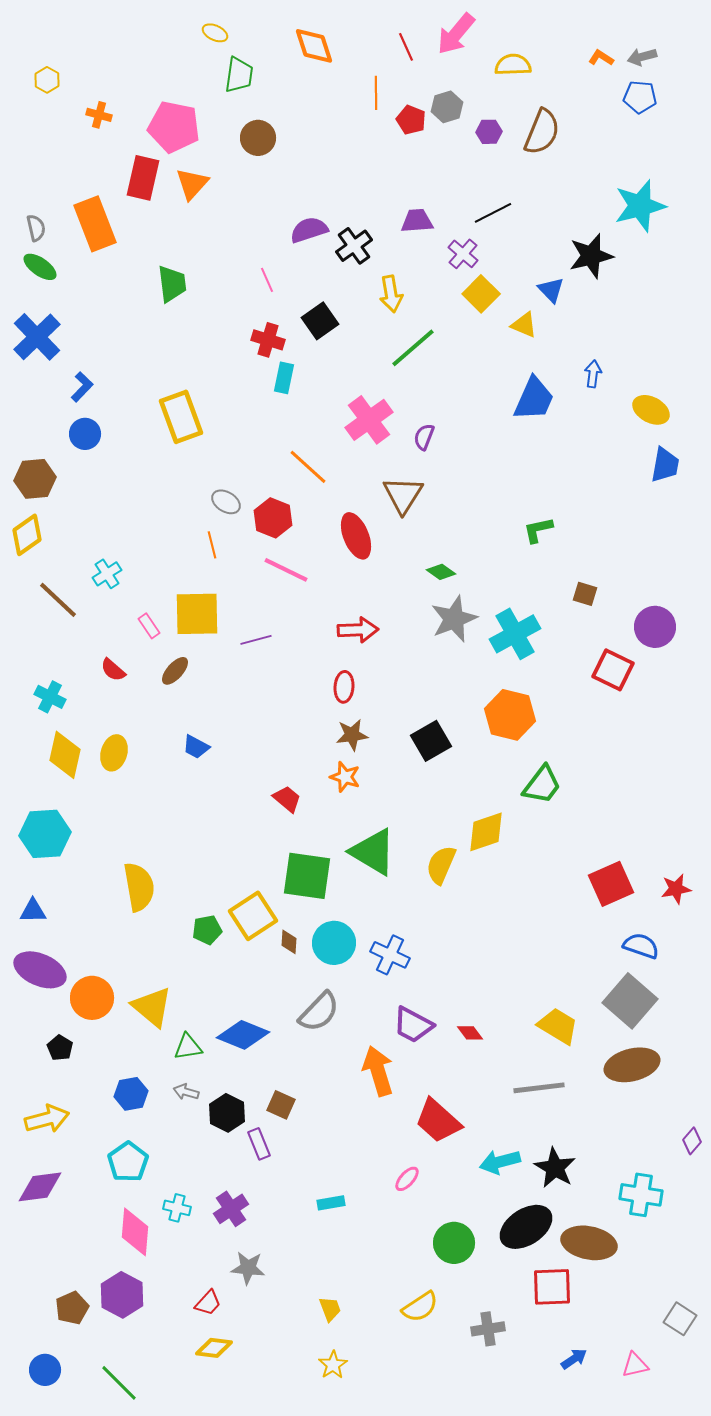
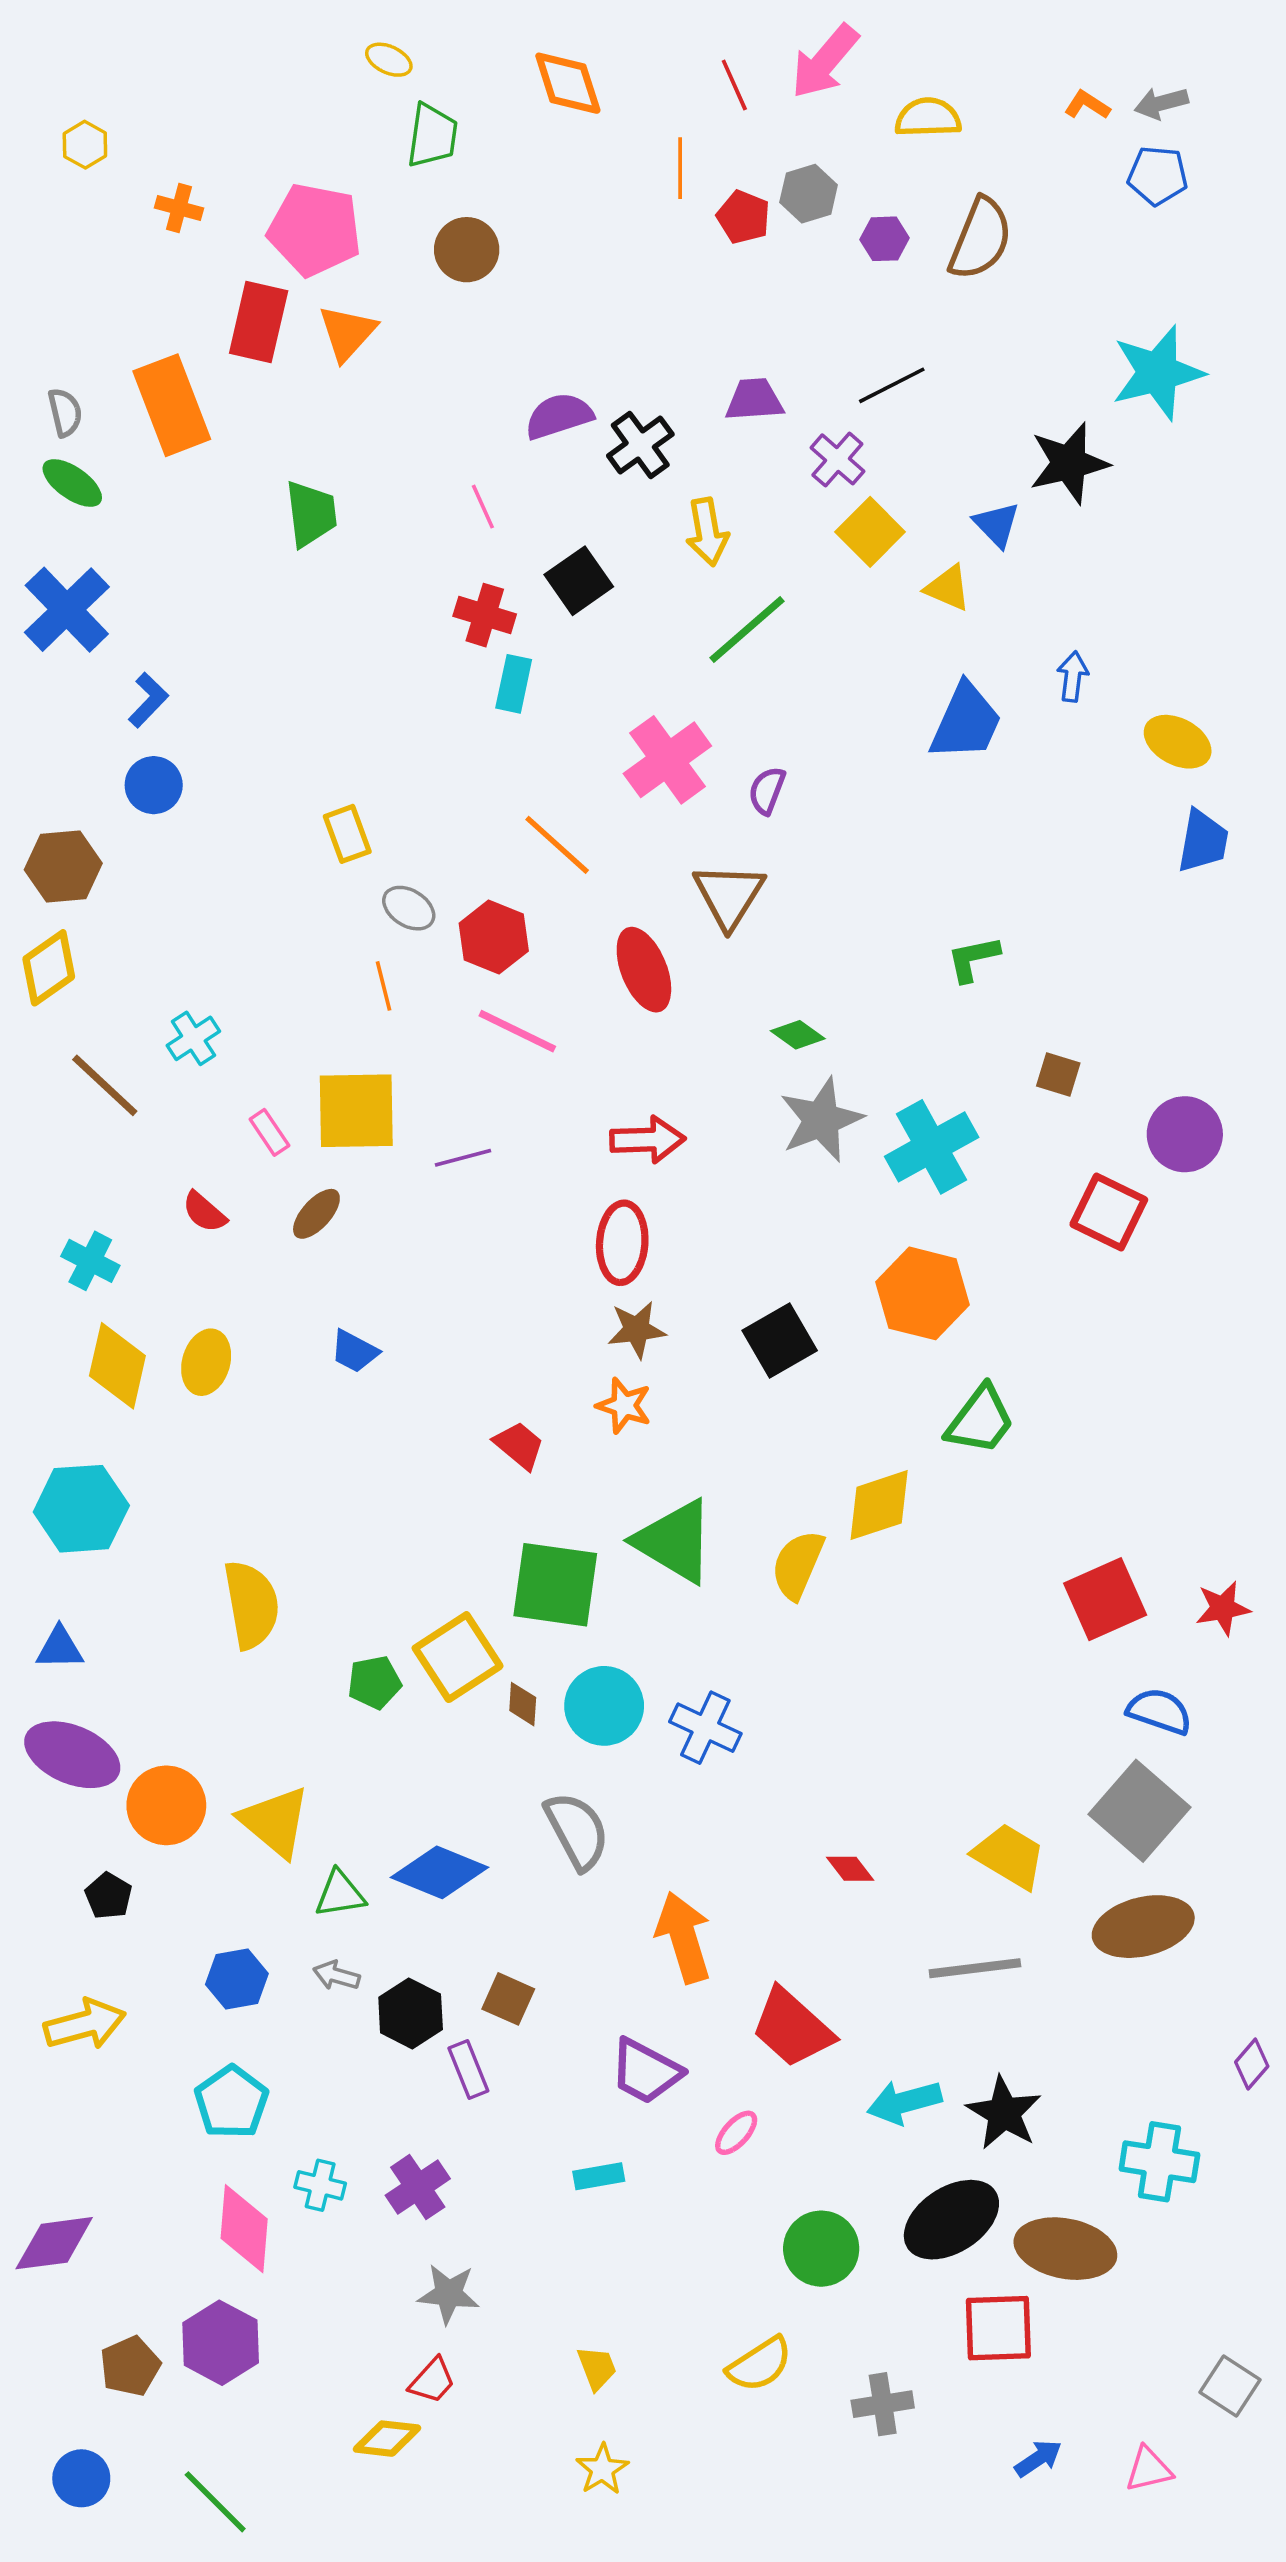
yellow rectangle: (181, 417) -> (347, 834), moved, size x0.6
red ellipse: (344, 687) -> (622, 1243), size x1.4
gray semicircle: (319, 1012) -> (577, 1831), turned -72
purple trapezoid: (413, 1025) -> (646, 2071), moved
purple diamond: (40, 1187) -> (54, 2243), moved
red trapezoid: (208, 1303) -> (432, 2381), moved

